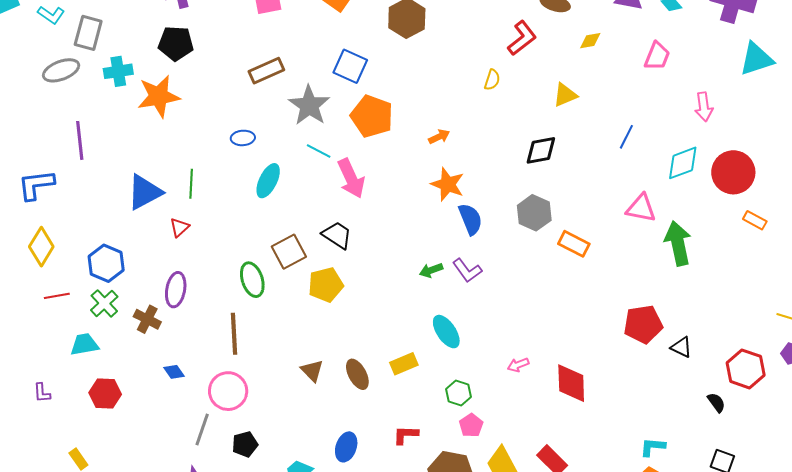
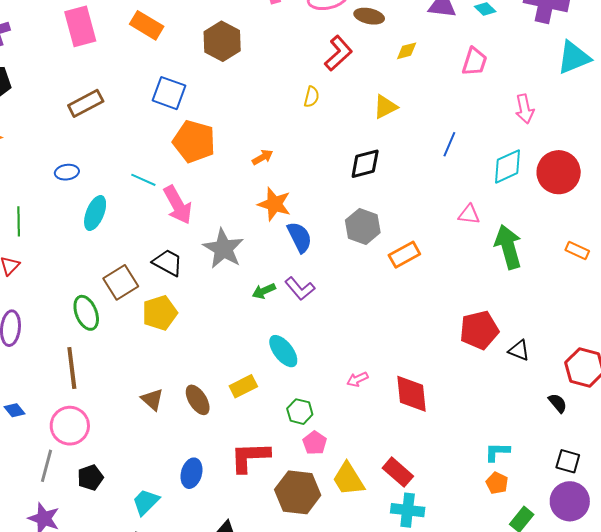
gray star: (309, 105) -> (223, 249), moved
pink triangle: (641, 208) -> (469, 214), size x0.7
orange rectangle: (755, 220) -> (577, 251), moved
orange rectangle: (574, 244) -> (404, 255), turned -52
red L-shape: (406, 435) -> (250, 457), size x1.6

